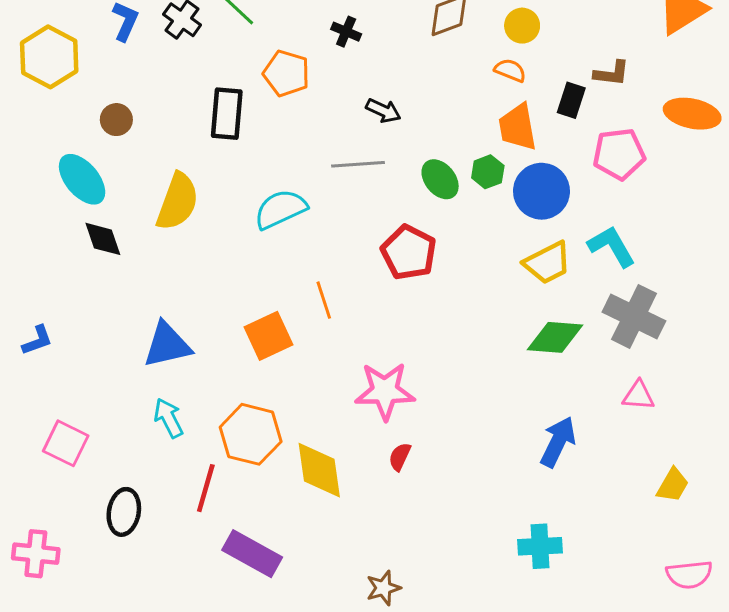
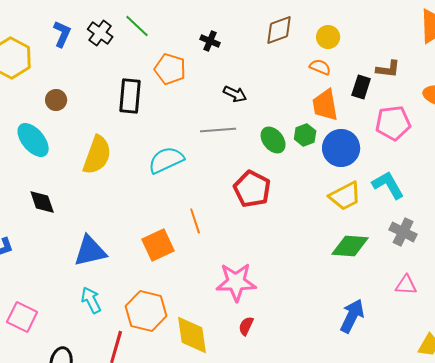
black diamond: (103, 239) -> (42, 202), moved
gray cross: (634, 316) -> (403, 232), size x0.7

